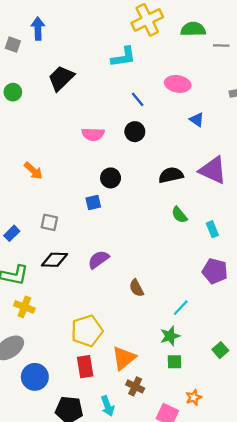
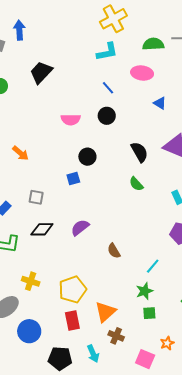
green semicircle: (193, 29) -> (153, 44), moved
cyan L-shape: (123, 57) -> (107, 52), moved
black semicircle: (171, 175) -> (139, 152), turned 75
green semicircle: (179, 215) -> (136, 184), moved
yellow cross: (24, 307) -> (31, 281), moved

